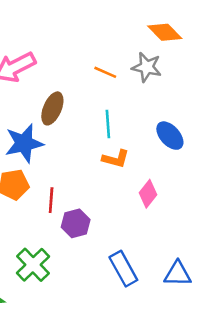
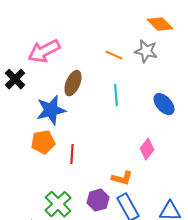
orange L-shape: (116, 159) -> (122, 178), moved
purple hexagon: (76, 223) -> (98, 200), moved

